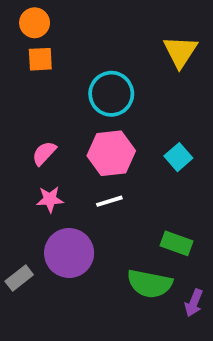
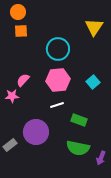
pink star: (50, 199) -> (12, 96), moved
green rectangle: (177, 243) -> (79, 120), moved

